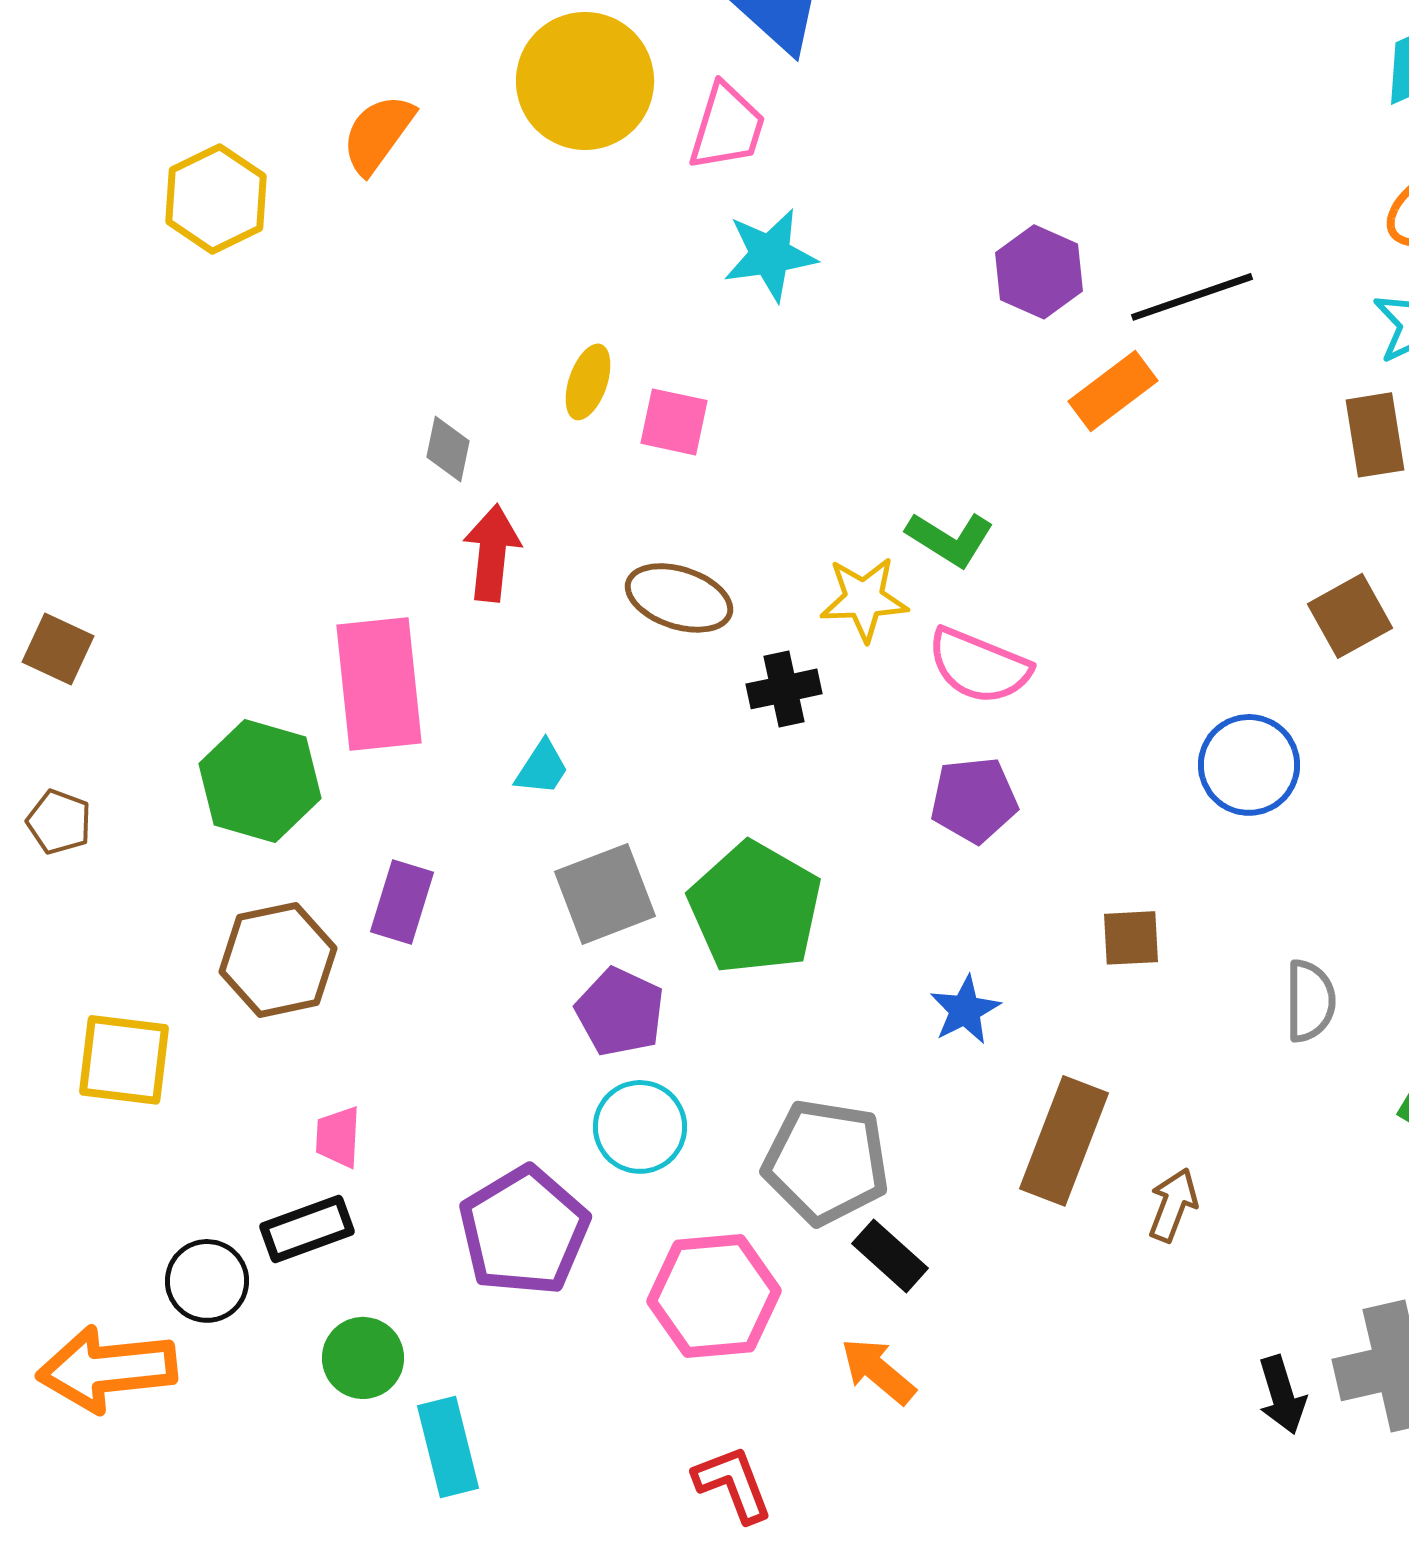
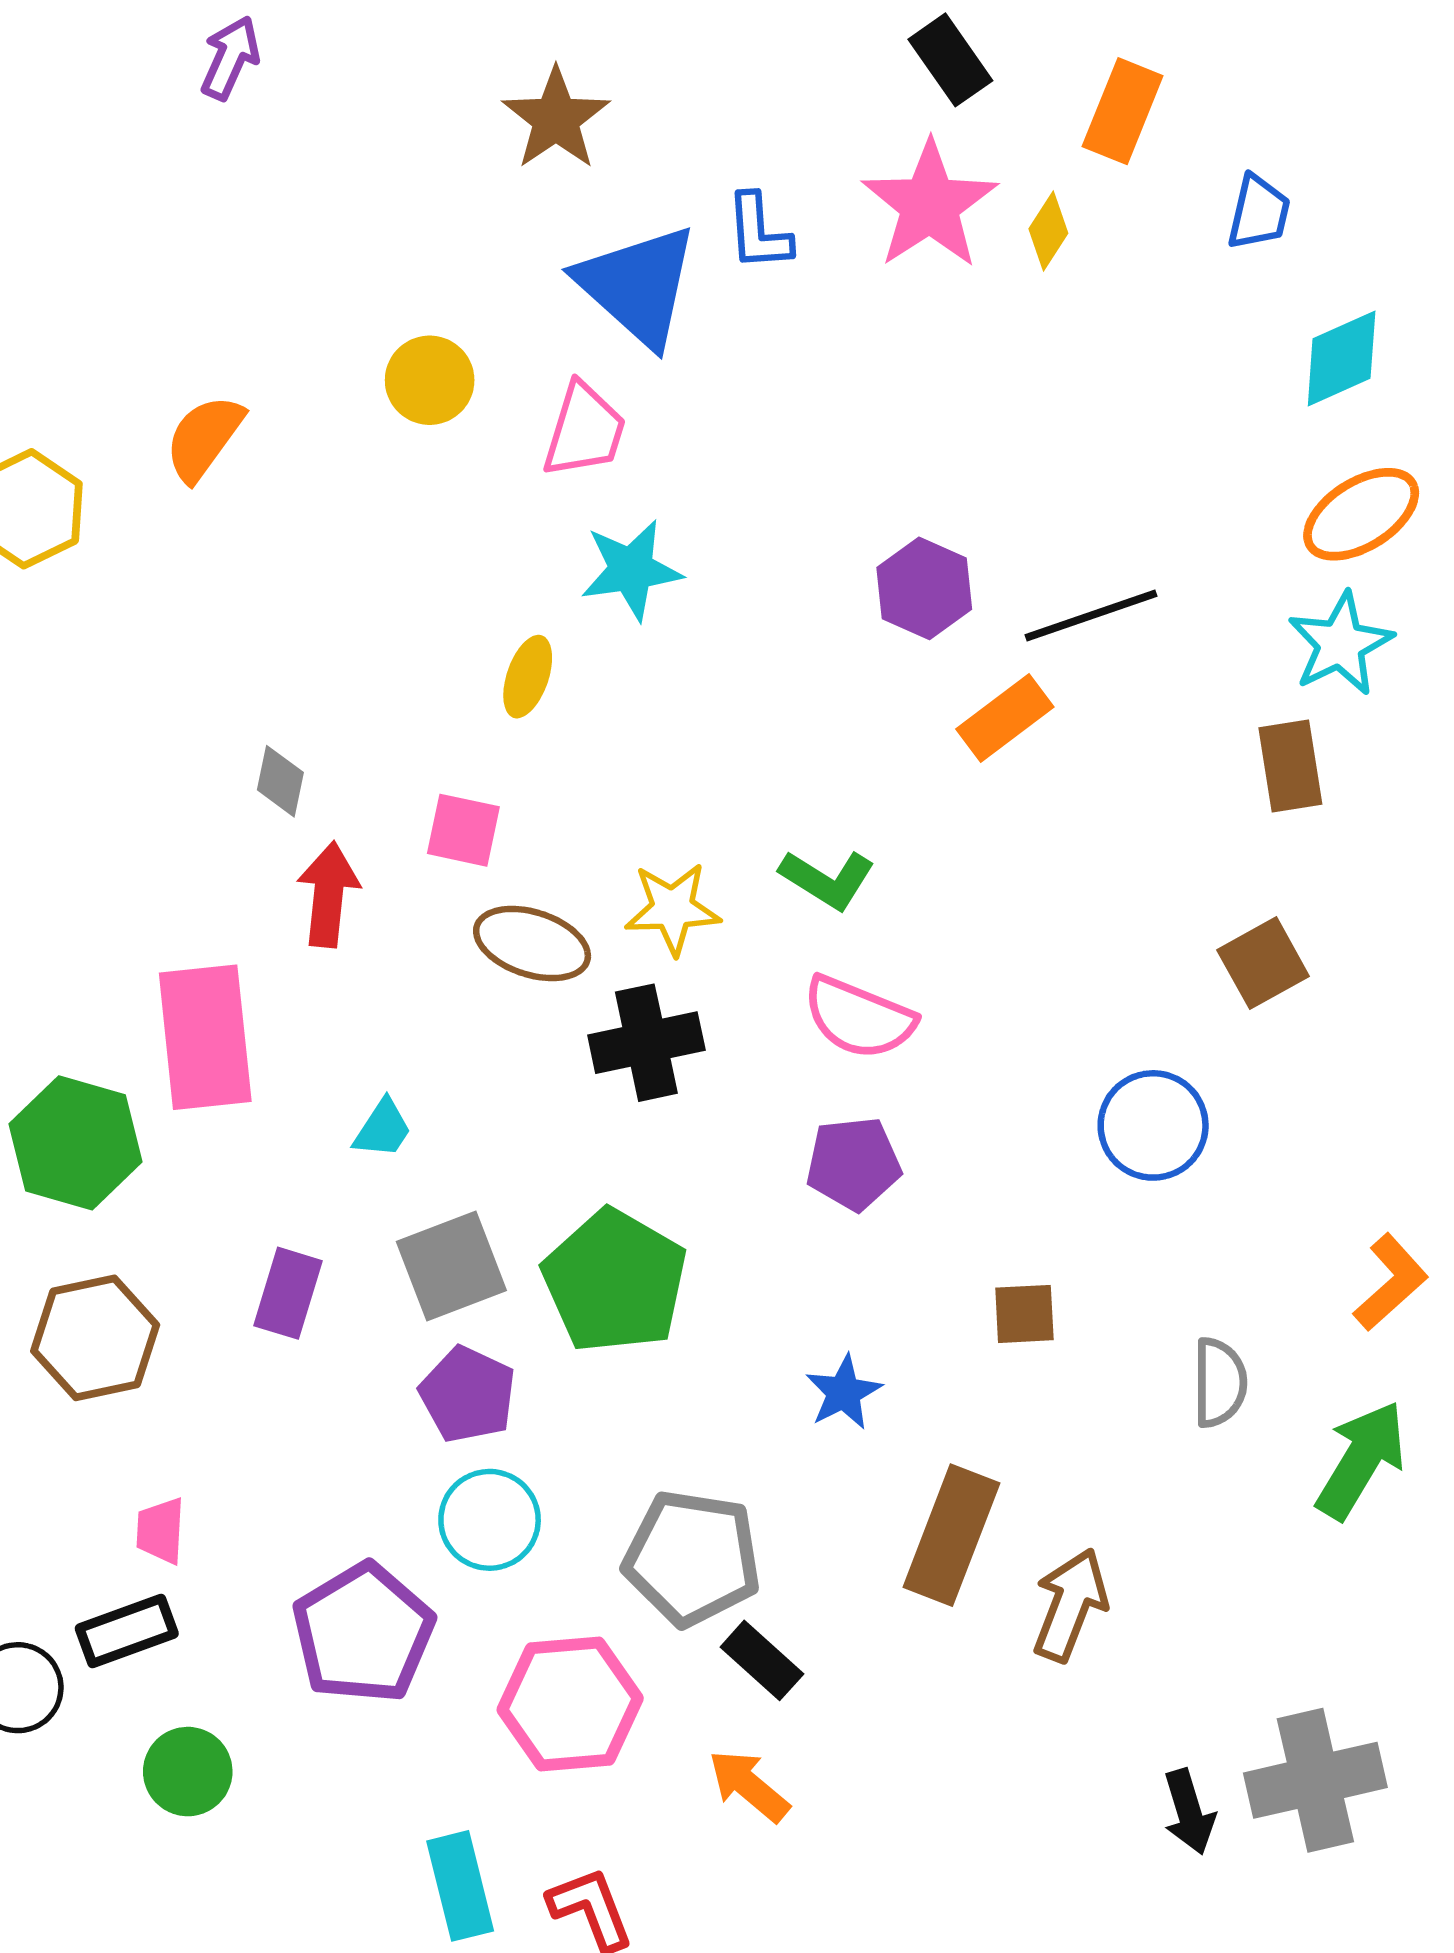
yellow circle: (585, 81) -> (430, 380), size x0.6
yellow ellipse: (588, 382) -> (528, 677), moved
pink square: (674, 422) -> (463, 830), moved
yellow star: (864, 599) -> (673, 909), moved
black cross: (784, 689) -> (646, 1043), size x1.4
purple rectangle: (402, 902) -> (288, 1293), moved
brown arrow: (1173, 1205) -> (1070, 1605), size x1.4
cyan rectangle: (448, 1447) -> (460, 1886), moved

